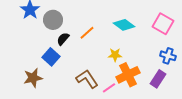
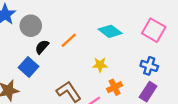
blue cross: (168, 56) -> (149, 66), moved
orange cross: (128, 75) -> (115, 87), size x0.6

